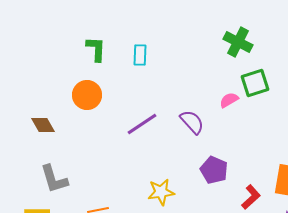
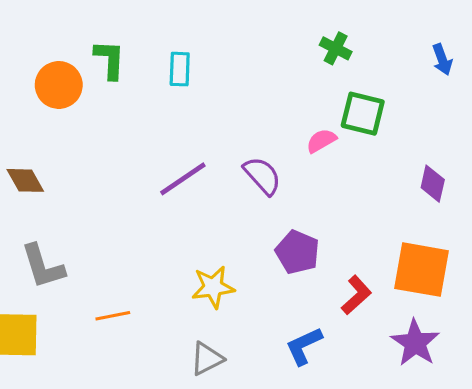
green cross: (238, 42) -> (336, 48), size x0.7
green square: (255, 83) -> (363, 114), turned 32
orange circle: (87, 95) -> (59, 85), moved

